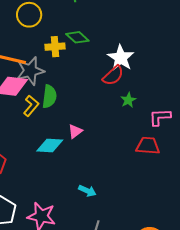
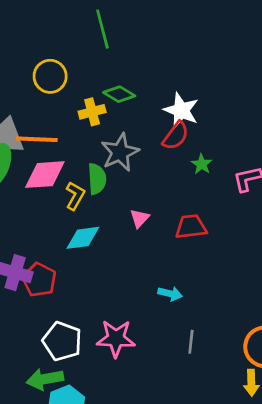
gray star: (30, 71) -> (120, 152), moved
cyan diamond: (50, 145) -> (83, 238), moved
red trapezoid: (148, 146) -> (191, 227), moved

